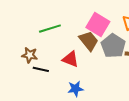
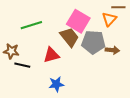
gray pentagon: (113, 46) -> (93, 42), turned -30
red triangle: (70, 59) -> (51, 55), turned -36

